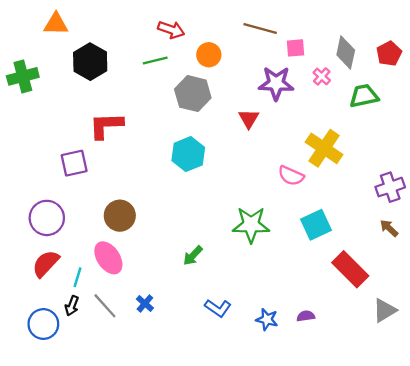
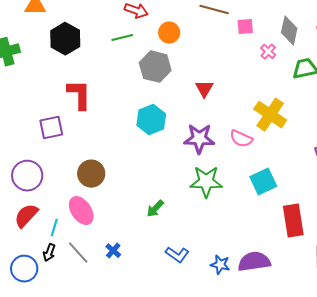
purple star: (276, 83) -> (199, 139), moved
red L-shape: (106, 125) -> (79, 95), turned 92
red rectangle: (350, 269) -> (293, 221), turned 36
purple semicircle: (306, 316) -> (254, 262), size x2.0

